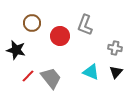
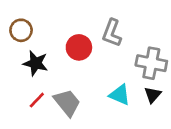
brown circle: (32, 23) -> (21, 30), moved
gray cross: (115, 48) -> (151, 63), size x1.6
black star: (16, 50) -> (35, 63), moved

